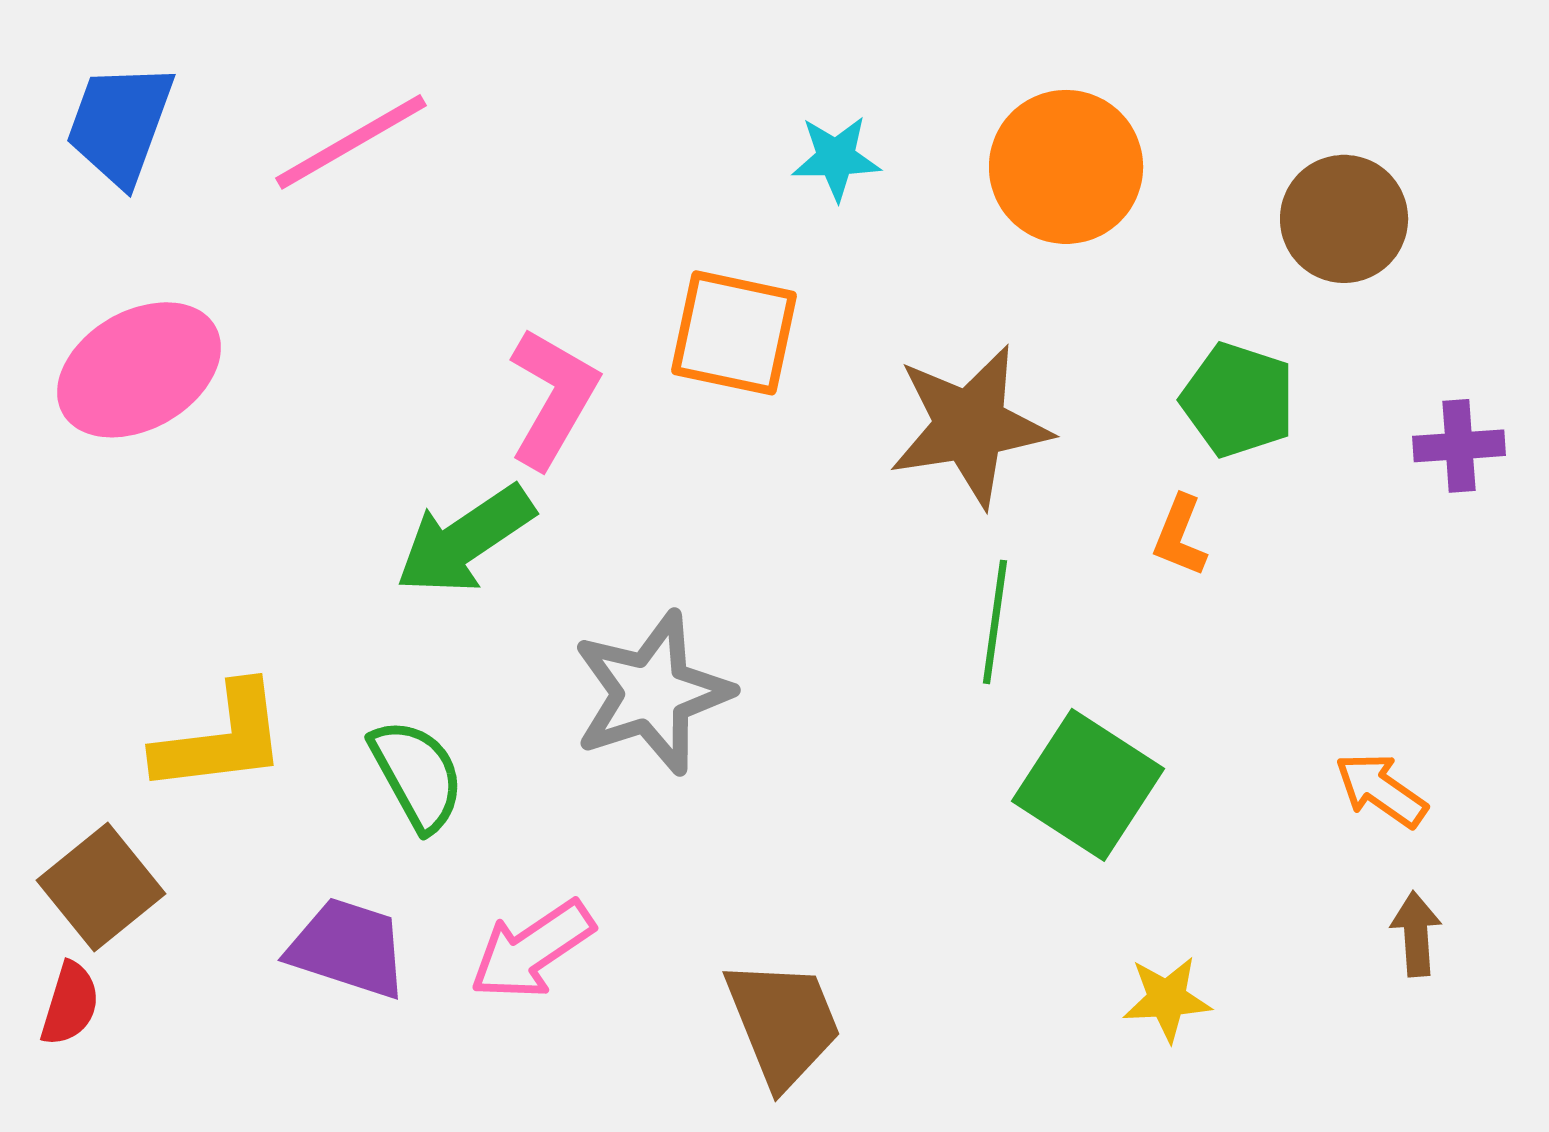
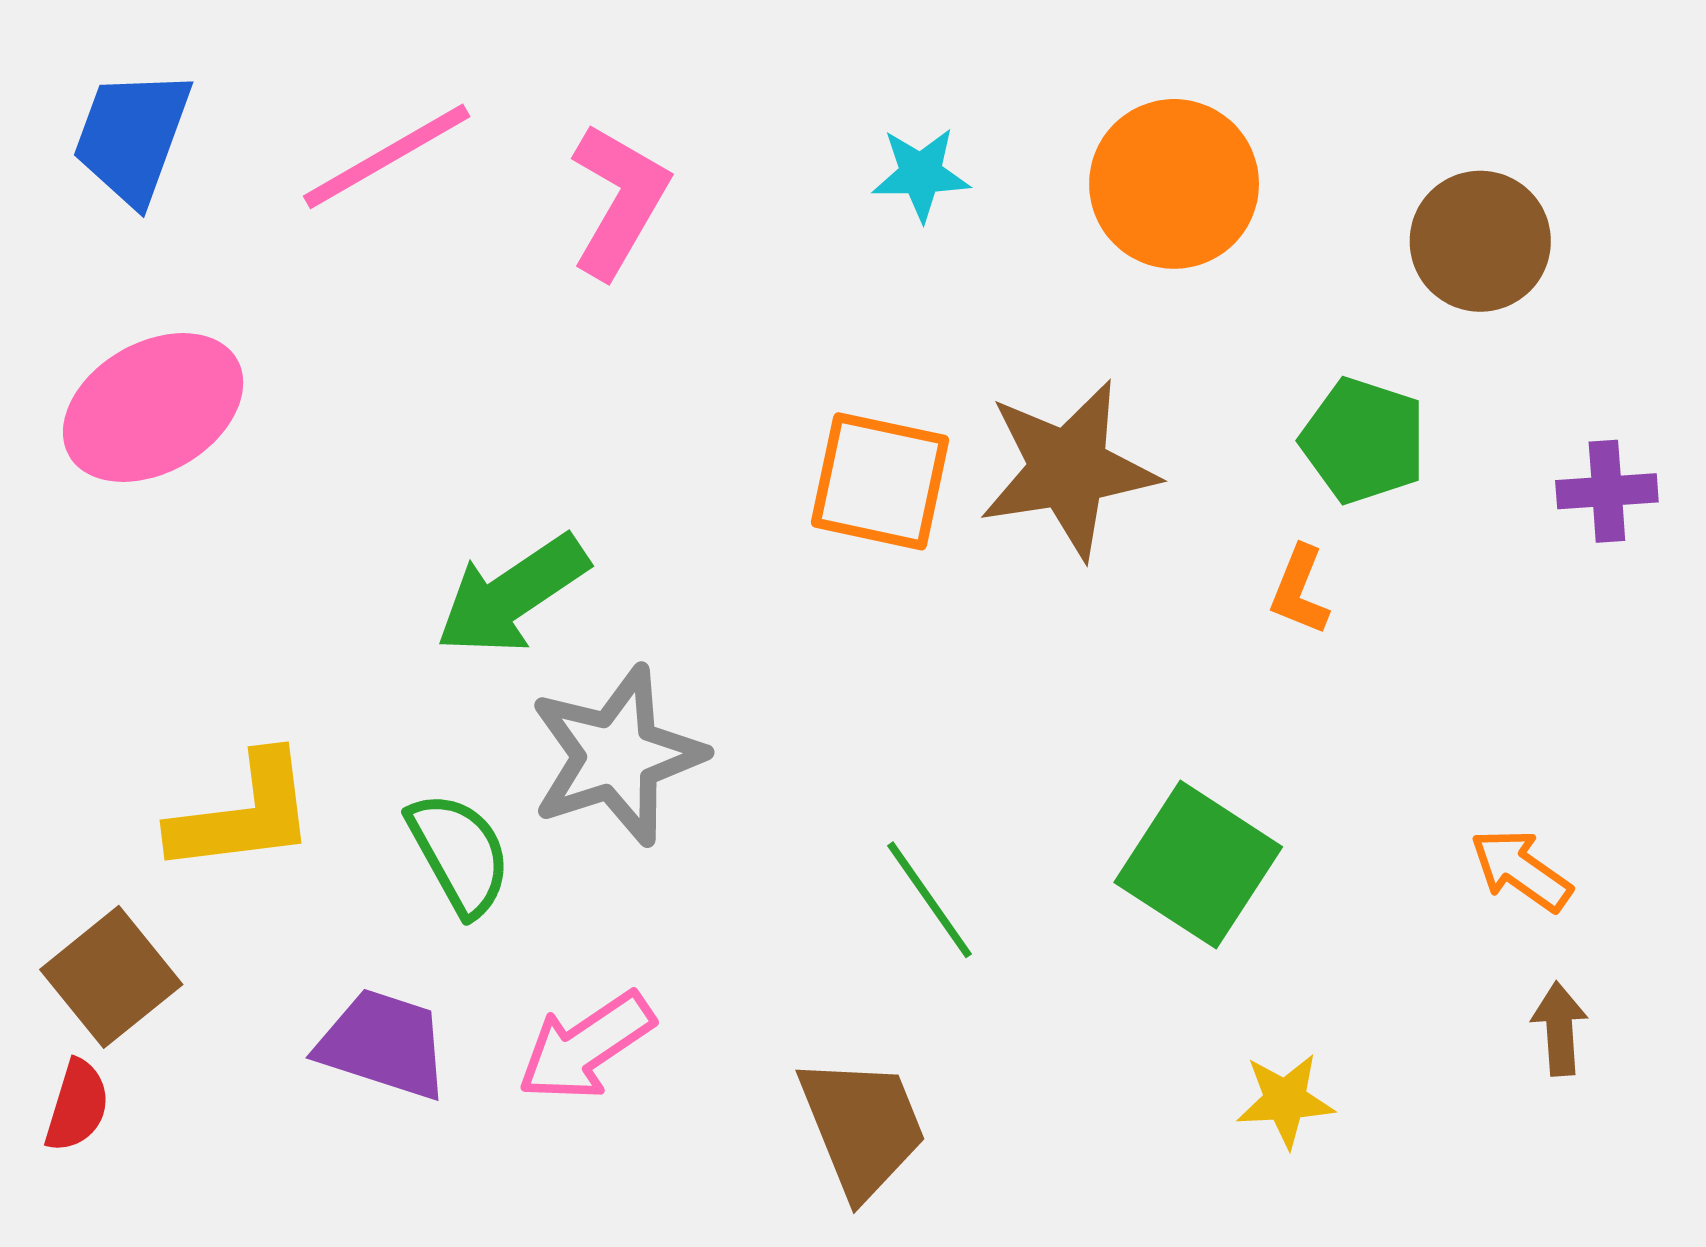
orange square: (734, 333) -> (880, 481), moved
pink L-shape: (553, 398) -> (619, 200), moved
green line: (995, 622) -> (930, 900), moved, turned -43
gray star: (652, 693) -> (617, 756), moved

